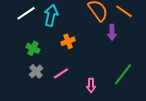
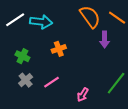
cyan arrow: (51, 15) -> (41, 22), turned 85
pink arrow: (91, 85) -> (83, 95), turned 32

